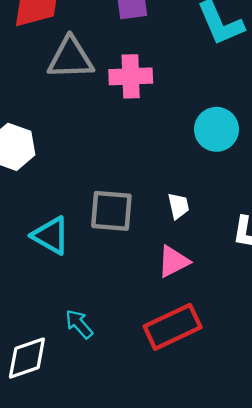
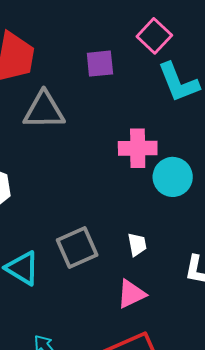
pink cross: (131, 76) -> (138, 148), moved
gray square: (111, 211) -> (77, 247), turned -30

